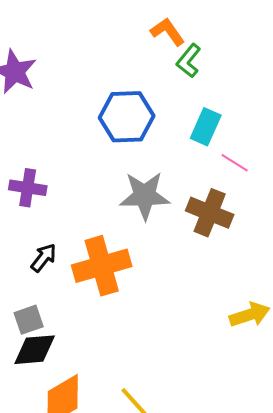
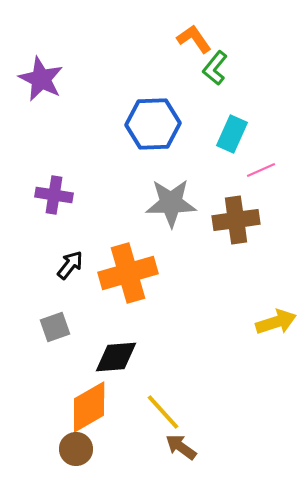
pink line: (235, 163) -> (261, 170), turned -56
brown cross: (210, 213) -> (236, 220), turned -30
black diamond: (35, 350) -> (116, 357), moved

